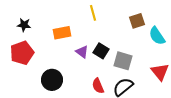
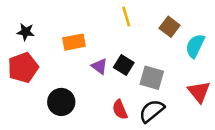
yellow line: (93, 13) -> (126, 17), moved
brown square: (137, 21) -> (170, 27), turned -35
cyan semicircle: (157, 36) -> (195, 46), turned 60

